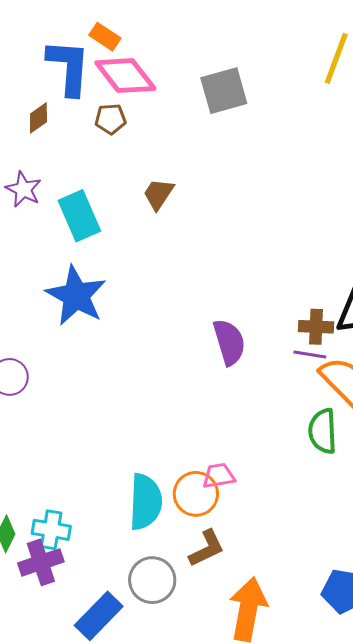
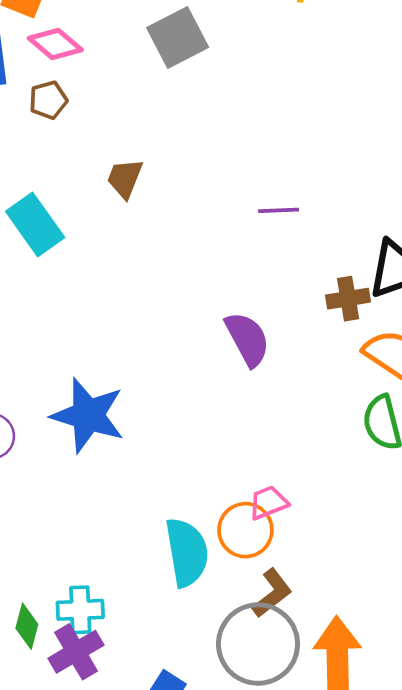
pink diamond: (125, 76) -> (55, 44), size x0.7
blue star: (76, 296) -> (88, 415), moved
purple line: (310, 355) -> (279, 210), moved
gray circle: (152, 580) -> (258, 644), moved, size x1.4

